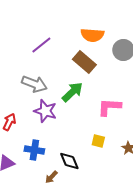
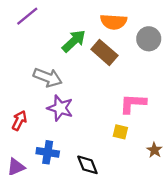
purple line: (41, 45) -> (27, 16), moved
green arrow: (72, 92) -> (74, 41), moved
yellow square: (98, 141) -> (120, 132), moved

